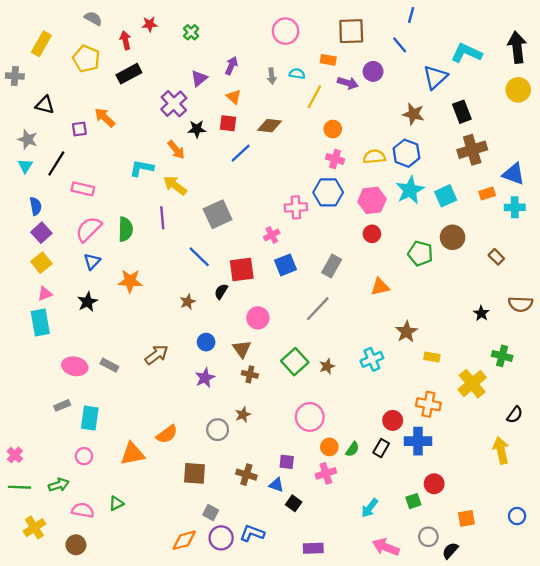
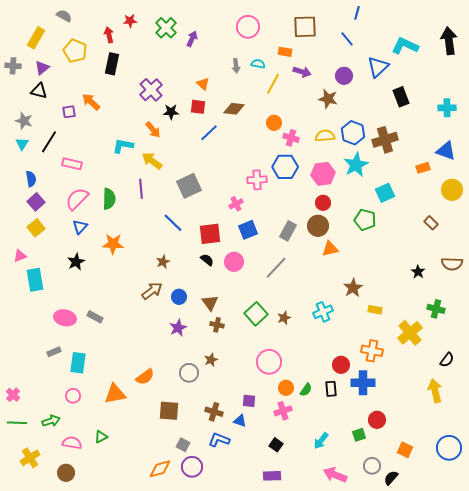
gray semicircle: (93, 18) -> (64, 16), moved
green cross: (191, 32) -> (166, 28), size x1.5
purple arrow: (231, 66) -> (192, 39), moved
purple circle: (373, 71) -> (344, 76), moved
black rectangle: (129, 74) -> (112, 64), turned -50
purple triangle: (199, 78) -> (42, 68), moved
yellow circle: (518, 90) -> (452, 190), moved
brown star: (413, 114) -> (328, 99), moved
orange circle: (333, 129) -> (274, 123), moved
brown cross: (472, 150) -> (385, 140), moved
cyan square: (446, 196) -> (385, 193), moved
cyan cross: (515, 207) -> (447, 108), moved
brown circle: (453, 237) -> (318, 226), moved
black semicircle: (221, 291) -> (207, 260), moved, turned 96
pink triangle: (45, 294) -> (20, 256), moved
pink circle: (258, 318) -> (234, 262), moved
brown arrow: (157, 355) -> (152, 291), moved
black rectangle: (381, 448) -> (331, 389), turned -35
black square: (294, 503) -> (276, 445), moved
blue circle: (517, 516) -> (449, 448), size x1.6
orange square: (466, 518) -> (405, 450), turned 35
blue L-shape: (252, 533) -> (219, 440), moved

